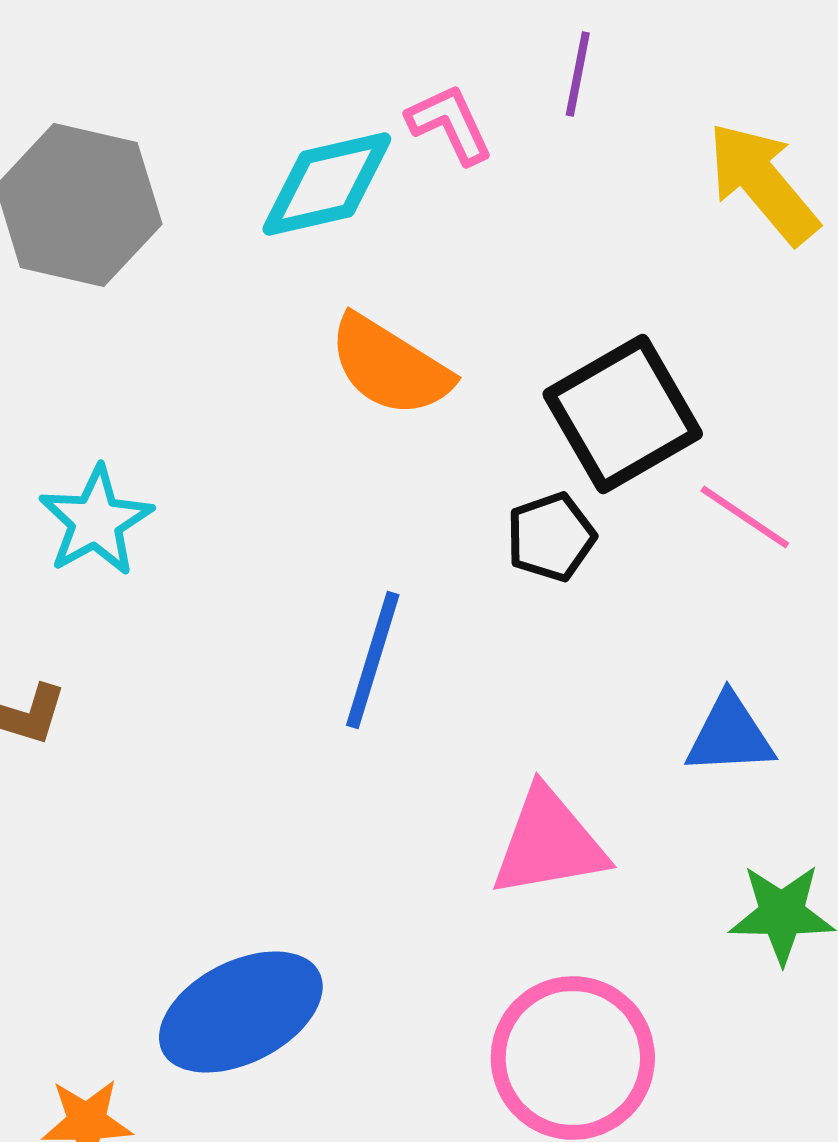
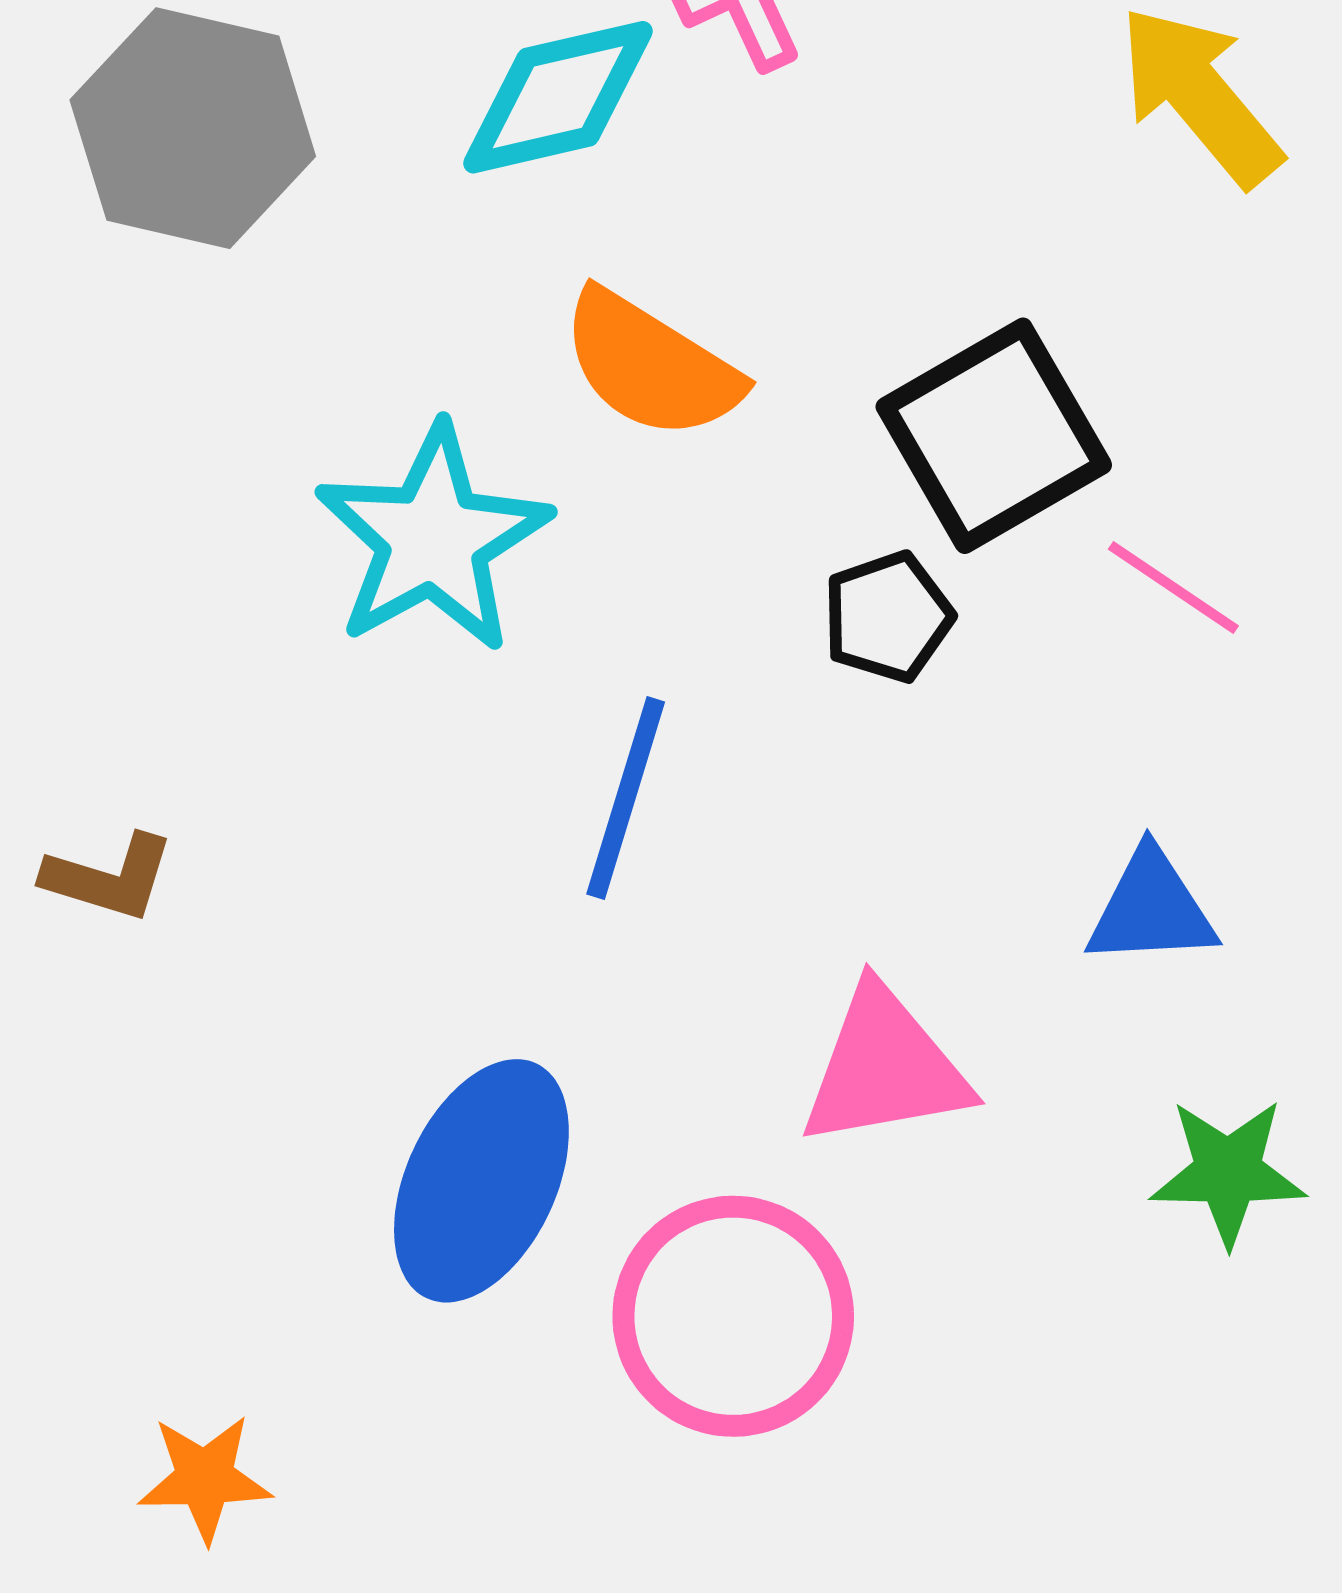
cyan star: (96, 521) -> (433, 539), moved, size x1.4
blue ellipse: (241, 1012) -> (481, 1181), moved, turned -38
pink circle: (573, 1058) -> (733, 1316), moved

